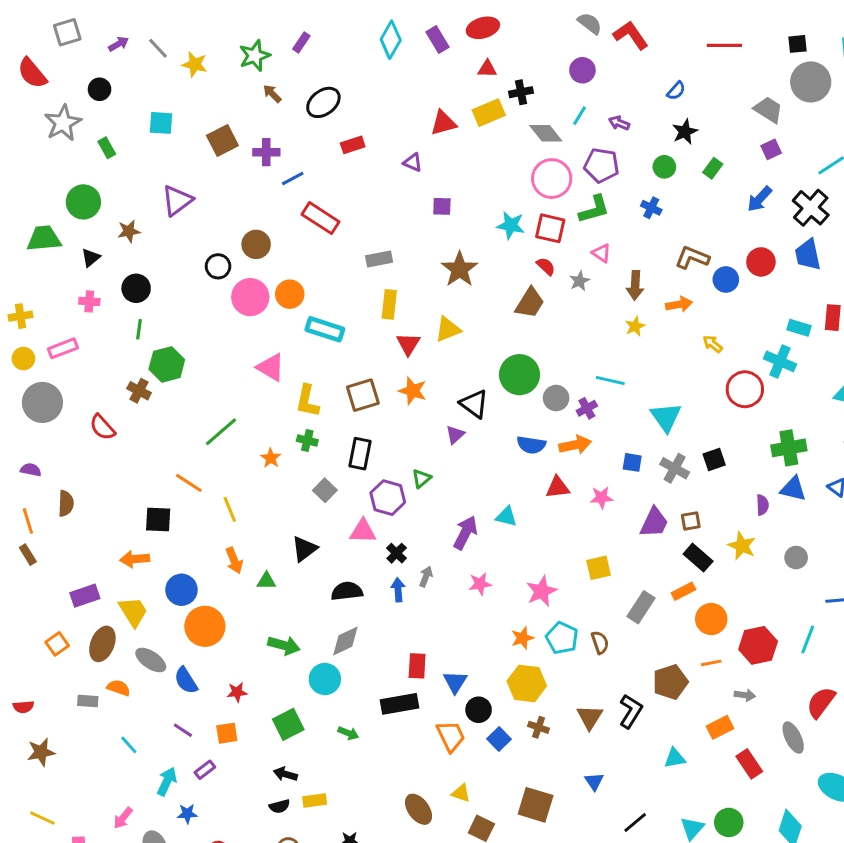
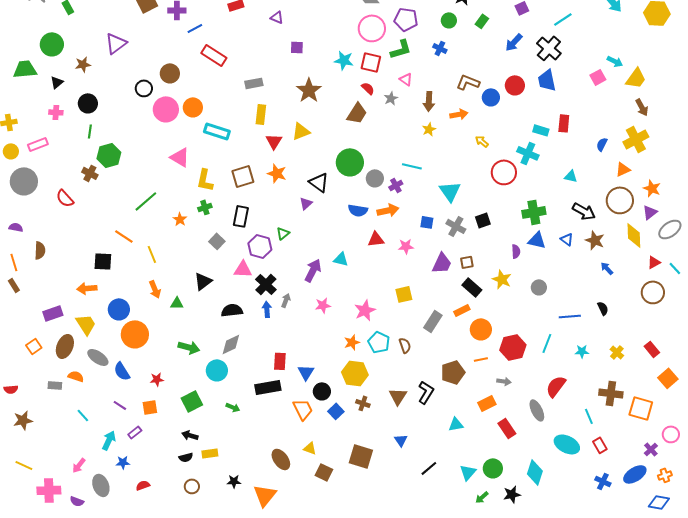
green cross: (307, 440) -> (205, 207), turned -32
black cross: (397, 553) -> (266, 284), size x1.5

